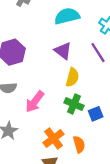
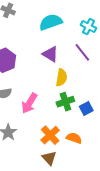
green cross: (74, 104) -> (65, 102), turned -36
orange semicircle: (79, 144) -> (74, 138), turned -49

